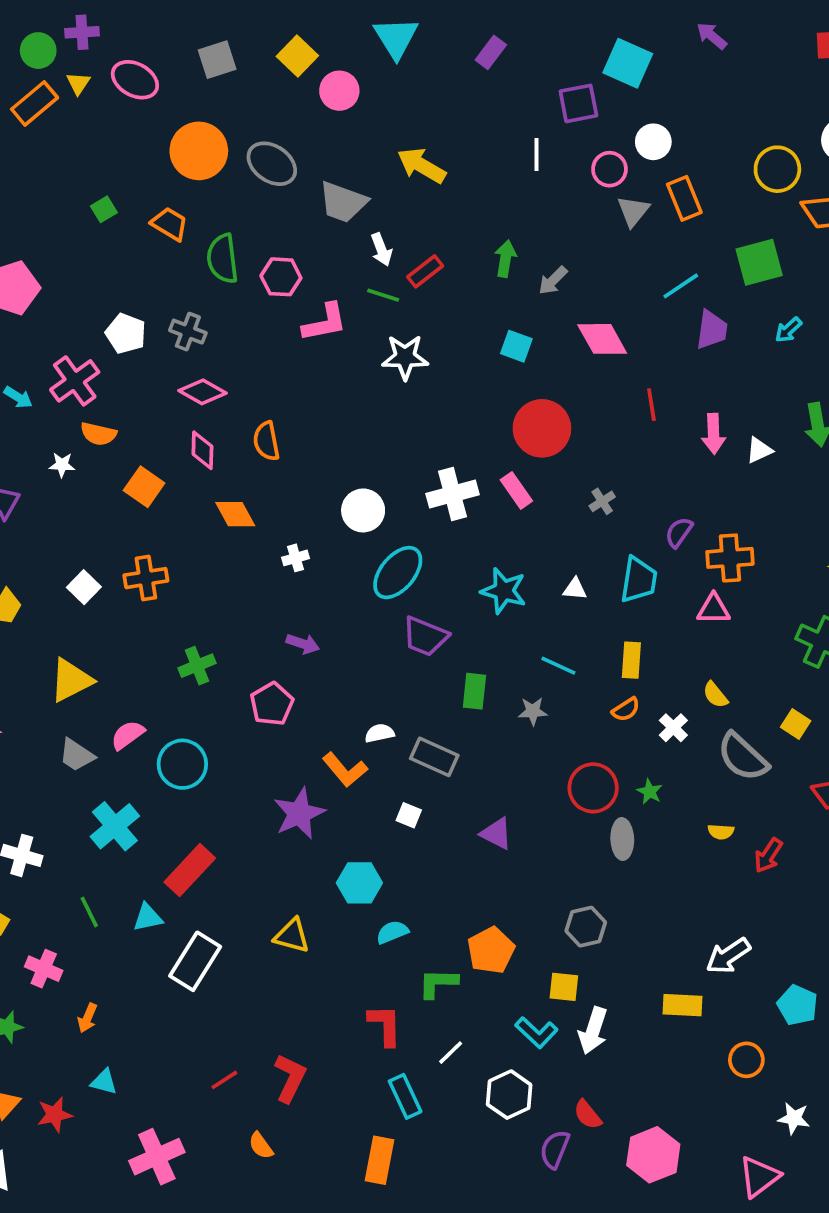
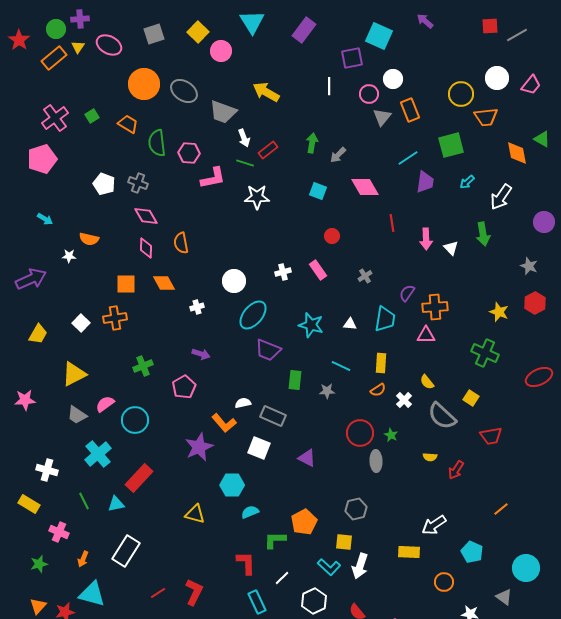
purple rectangle: (491, 52) -> (304, 30), size x1.4
pink cross: (75, 381) -> (55, 118), moved
pink diamond: (202, 392) -> (146, 216), turned 30
red circle: (542, 428) -> (332, 236), size x0.5
white triangle: (759, 450) -> (451, 248), turned -49
orange square: (144, 487) -> (126, 284), moved, turned -35
white cross: (453, 494) -> (283, 272), size x0.6
white square: (409, 815) -> (259, 448), size x1.6
white rectangle: (195, 961) -> (126, 551), moved
cyan triangle: (104, 1082) -> (92, 594), size x1.8

